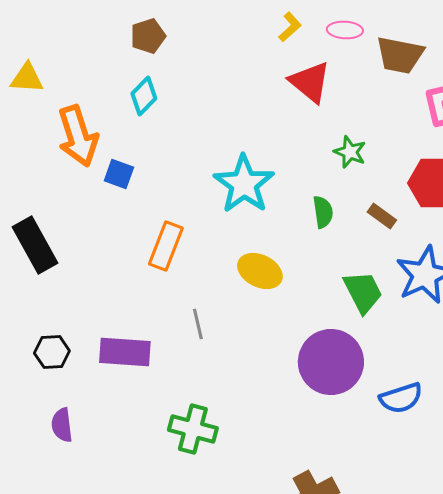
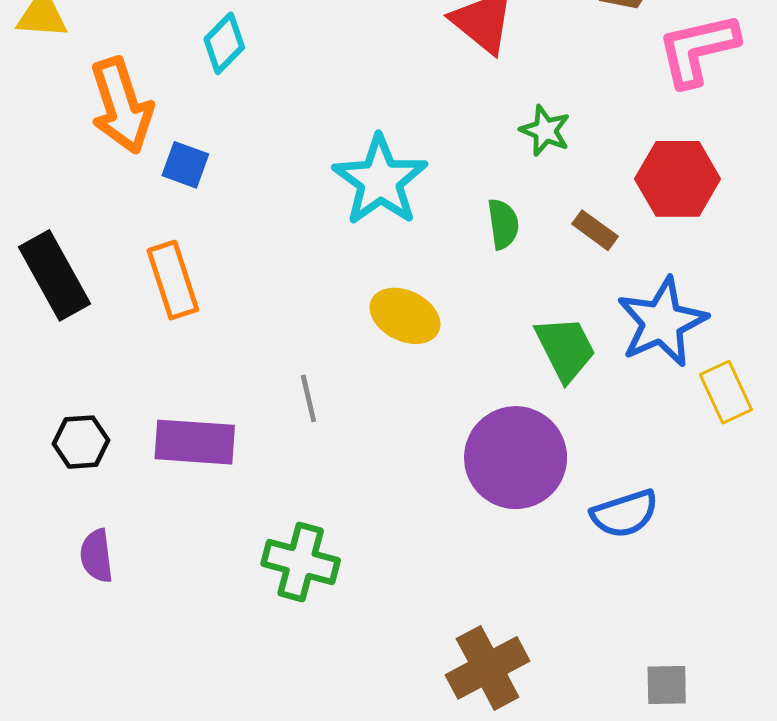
orange rectangle: (166, 246) -> (173, 280), moved, turned -39

